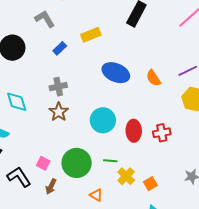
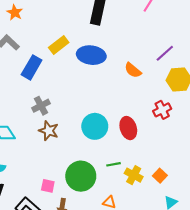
blue rectangle: (60, 48) -> (32, 67), size x1.6
blue ellipse: (116, 73) -> (91, 55), moved
red cross: (162, 133) -> (162, 110), moved

